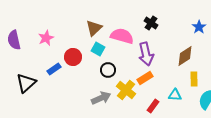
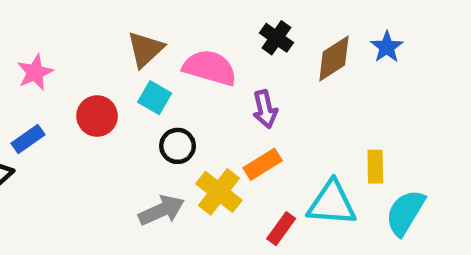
purple arrow: (146, 54) -> (265, 109), size x0.7
brown diamond: (185, 56) -> (334, 59), moved
blue rectangle: (54, 69) -> (28, 139), moved
cyan triangle: (175, 95) -> (332, 203), size x1.6

